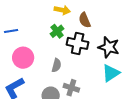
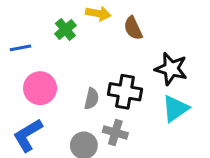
green cross: (57, 31) -> (65, 30), moved
black cross: (78, 43) -> (125, 92), moved

